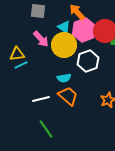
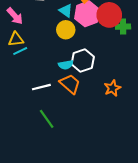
pink arrow: (41, 39) -> (15, 16), moved
yellow circle: (64, 45) -> (66, 30), size x0.7
white hexagon: (88, 61) -> (83, 61), moved

